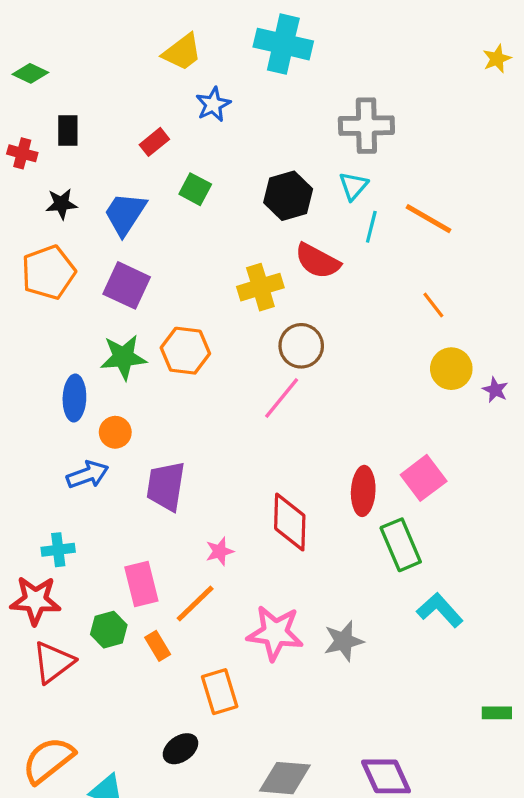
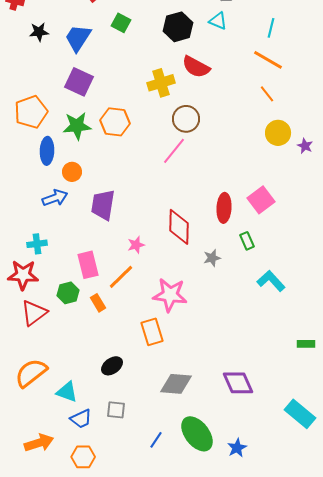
cyan triangle: (353, 186) -> (218, 21), turned -48
orange line: (428, 219) -> (268, 60), moved
cyan line: (371, 227) -> (271, 28), moved
orange pentagon: (48, 272) -> (31, 112), moved
green rectangle: (401, 545) -> (247, 241), size x0.6
gray star: (344, 641) -> (212, 258), moved, size x0.7
orange rectangle: (220, 692) -> (152, 332), moved

